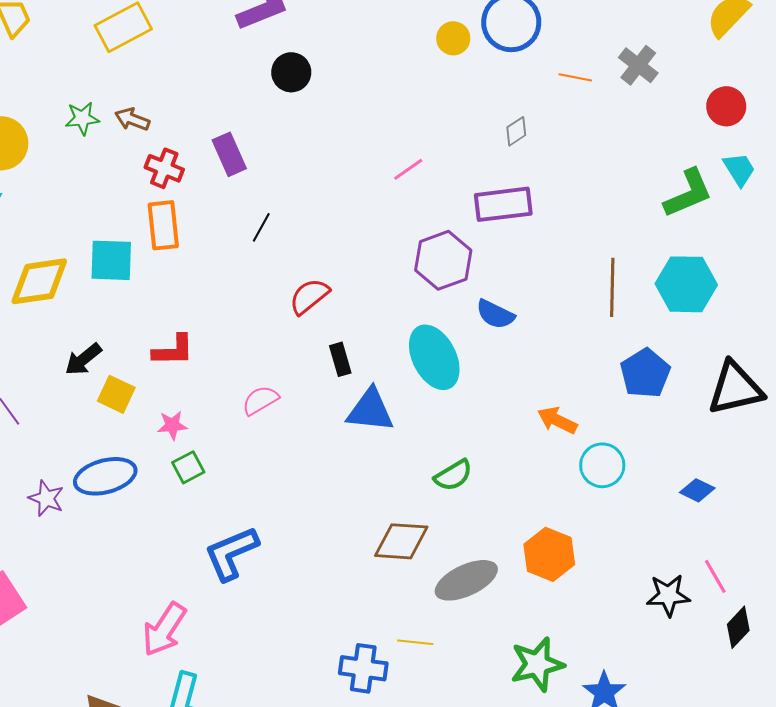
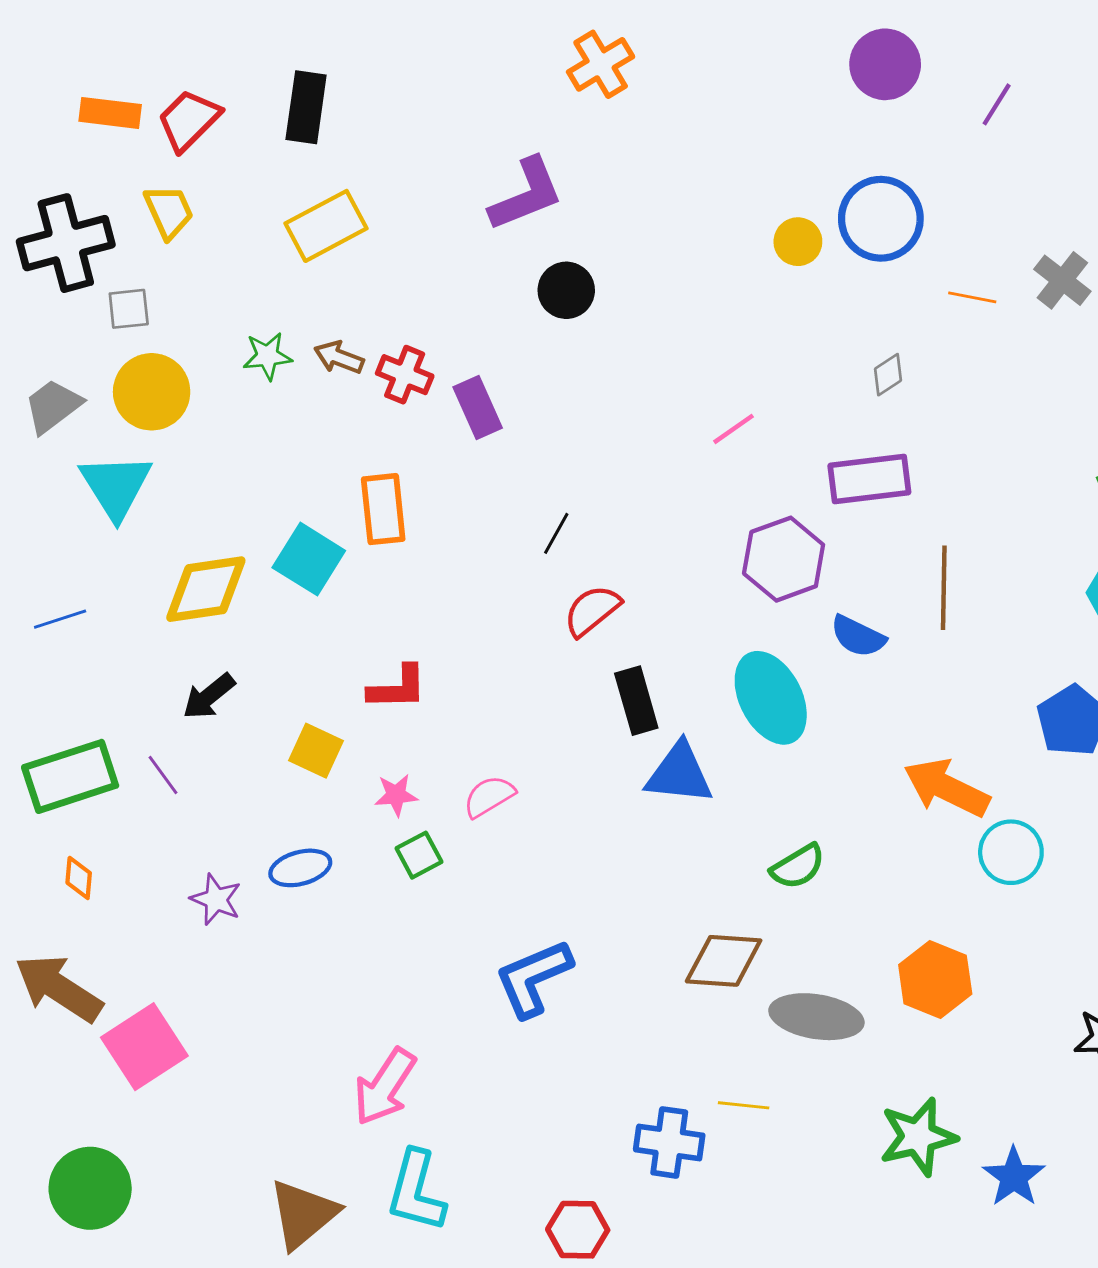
red cross: (164, 168) -> (405, 375), moved
black line: (261, 227) -> (556, 533), moved
cyan square: (111, 260) -> (309, 559), turned 30
brown line: (612, 287) -> (944, 588), moved
black arrow: (83, 359) -> (209, 696), moved
black rectangle: (340, 359) -> (636, 701), size x1.4
pink semicircle: (260, 400) -> (489, 796), moved
orange arrow: (557, 420) -> (947, 788), size x1.5
blue ellipse: (105, 476) -> (300, 868), size x0.7
blue L-shape: (231, 553) -> (533, 978), moved
gray ellipse: (466, 580) -> (816, 1017), turned 34

